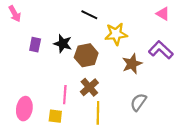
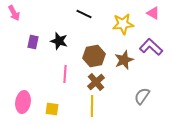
yellow star: (116, 34) -> (123, 24), moved
brown hexagon: (86, 55) -> (94, 56), moved
brown cross: (89, 87) -> (96, 82), moved
pink line: (65, 95) -> (65, 74), moved
gray semicircle: (138, 102) -> (142, 96), moved

